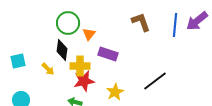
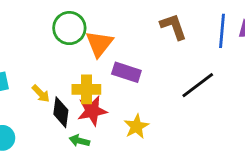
orange triangle: (89, 34) -> (99, 44), size x1.5
black diamond: (62, 50) -> (61, 112), moved
black line: (155, 81) -> (198, 85), moved

